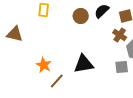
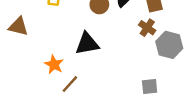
black triangle: (84, 64) -> (87, 44), moved
gray square: (122, 67) -> (150, 87), moved

